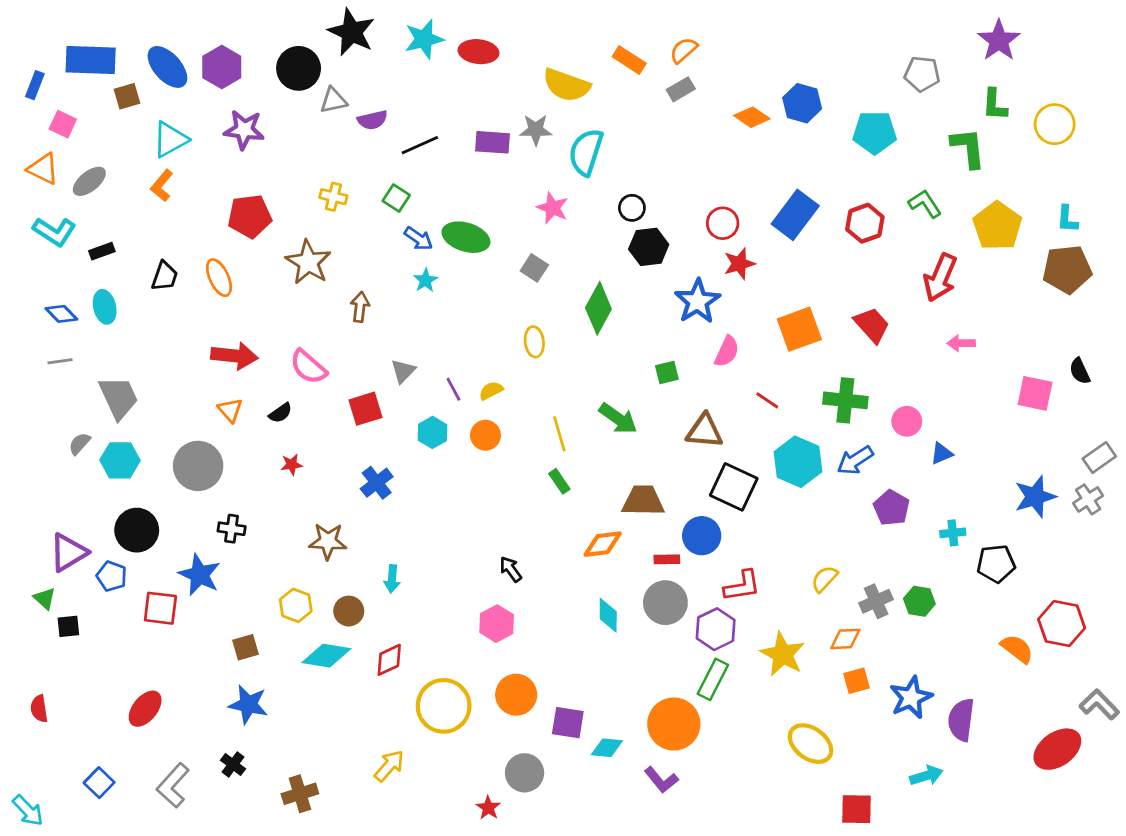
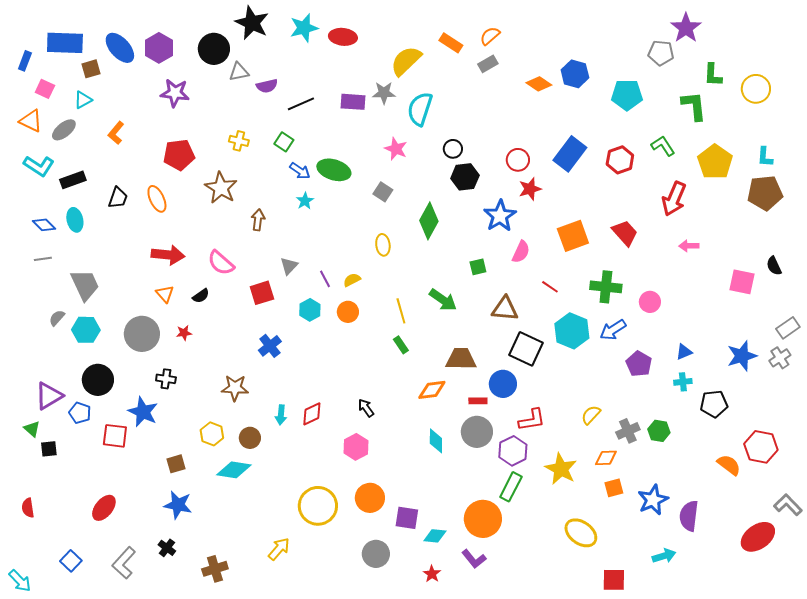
purple star: (999, 40) -> (686, 28), moved
yellow semicircle: (566, 85) -> (406, 61), turned 116
cyan triangle: (170, 140) -> (83, 100), moved, size x0.7
black rectangle: (102, 251) -> (73, 180), size x1.4
blue triangle: (942, 453) -> (684, 352), moved
red star: (292, 465) -> (184, 333), moved
red diamond: (389, 660) -> (312, 414), moved
red star: (488, 808) -> (432, 574), moved

